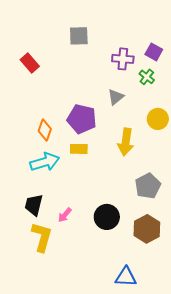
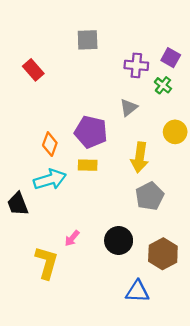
gray pentagon: (148, 186) -> (150, 196), moved
black trapezoid: (34, 205) -> (18, 204), moved, turned -35
blue triangle: (126, 277) -> (137, 291), moved

